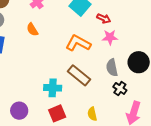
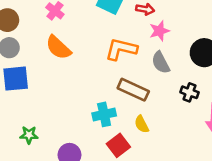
orange semicircle: (32, 30) -> (58, 48), size x1.5
gray semicircle: (112, 68) -> (161, 63), moved
yellow semicircle: (92, 114) -> (142, 124), moved

